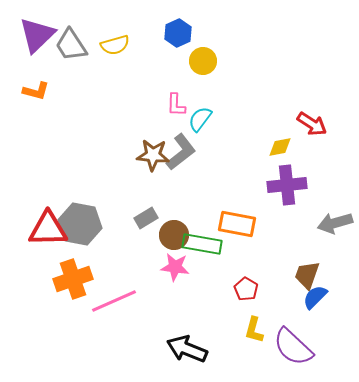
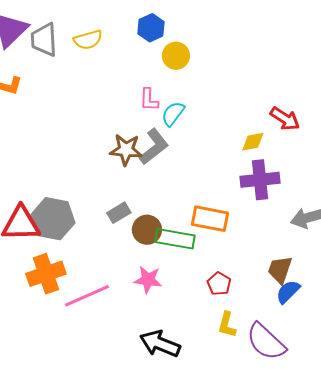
gray trapezoid: (71, 45) -> (44, 40), turned 30
pink star: (175, 267) -> (148, 280), moved

